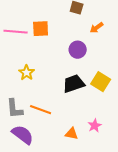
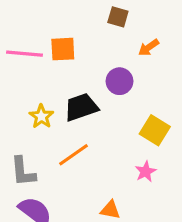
black trapezoid: (74, 84) -> (81, 107), moved
orange line: (41, 110) -> (74, 155), moved, turned -55
pink star: (95, 126) -> (146, 172), moved

